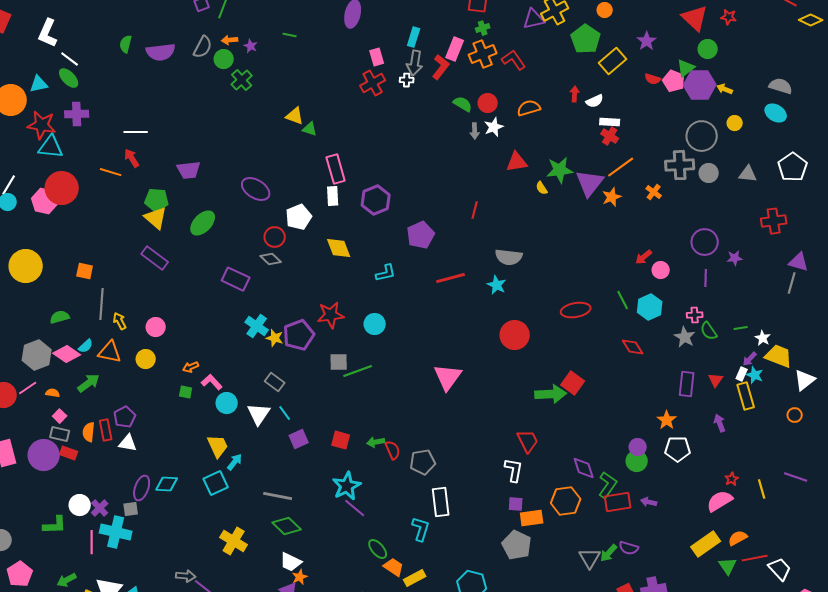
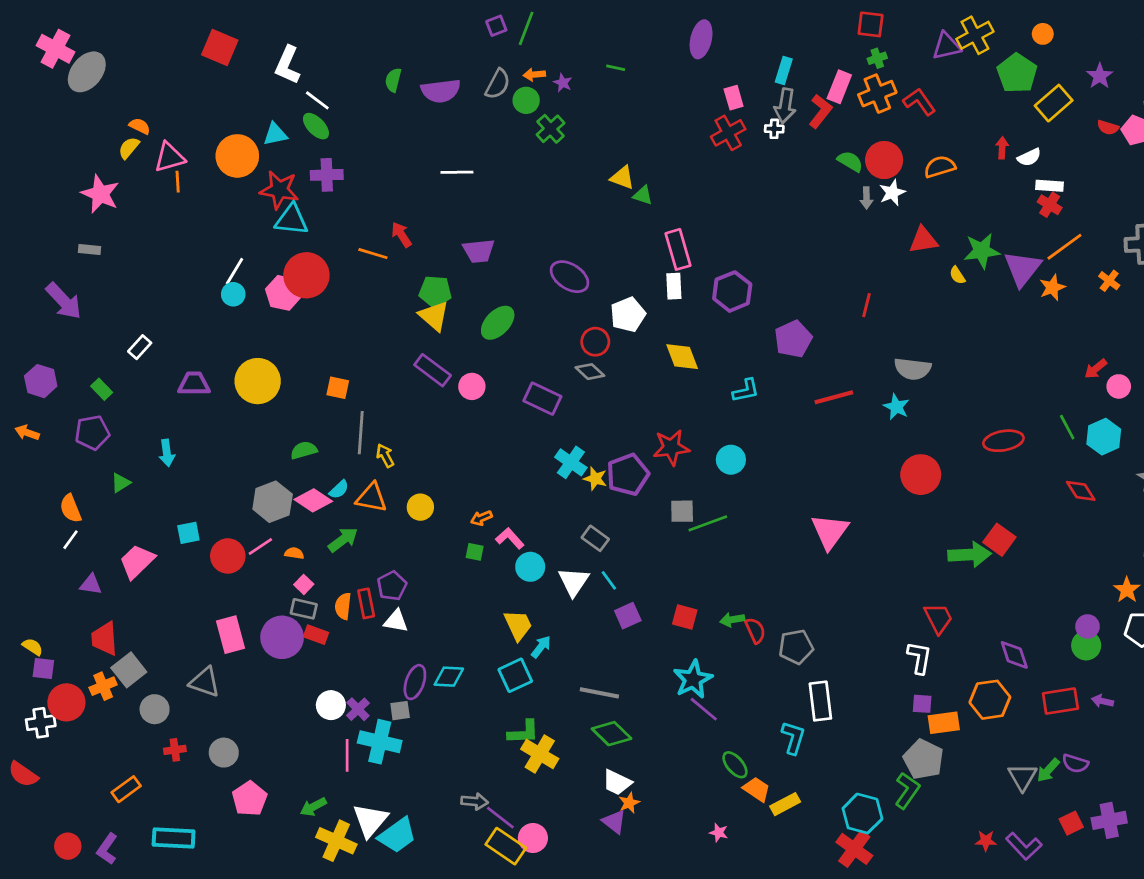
red circle: (488, 103) -> (884, 160), size x1.4
white line: (136, 132) -> (457, 172), moved
pink circle: (156, 327) -> (472, 386), moved
green L-shape: (608, 485) -> (907, 791), moved
green L-shape: (55, 525) -> (523, 732), moved

